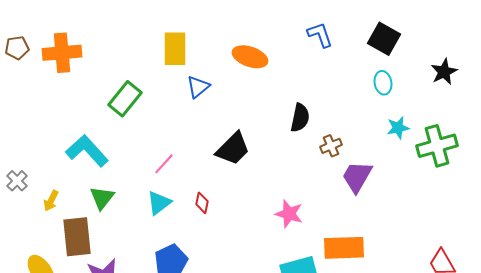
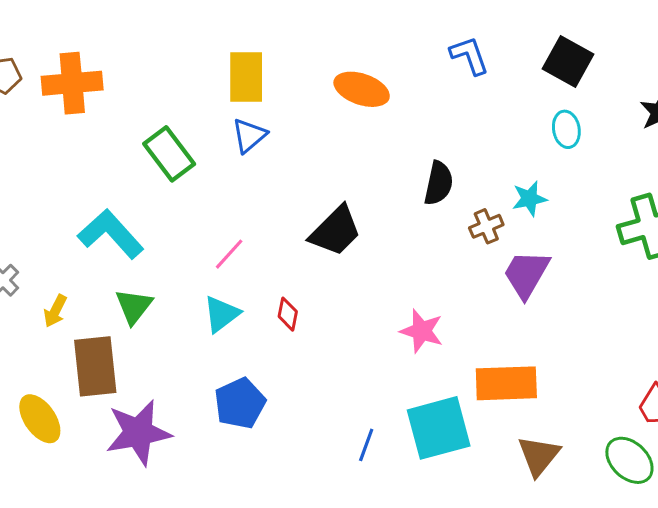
blue triangle: (198, 87) -> (249, 135), moved
green rectangle: (125, 99) -> (169, 154), turned -76
cyan star: (398, 128) -> (529, 199), moved

